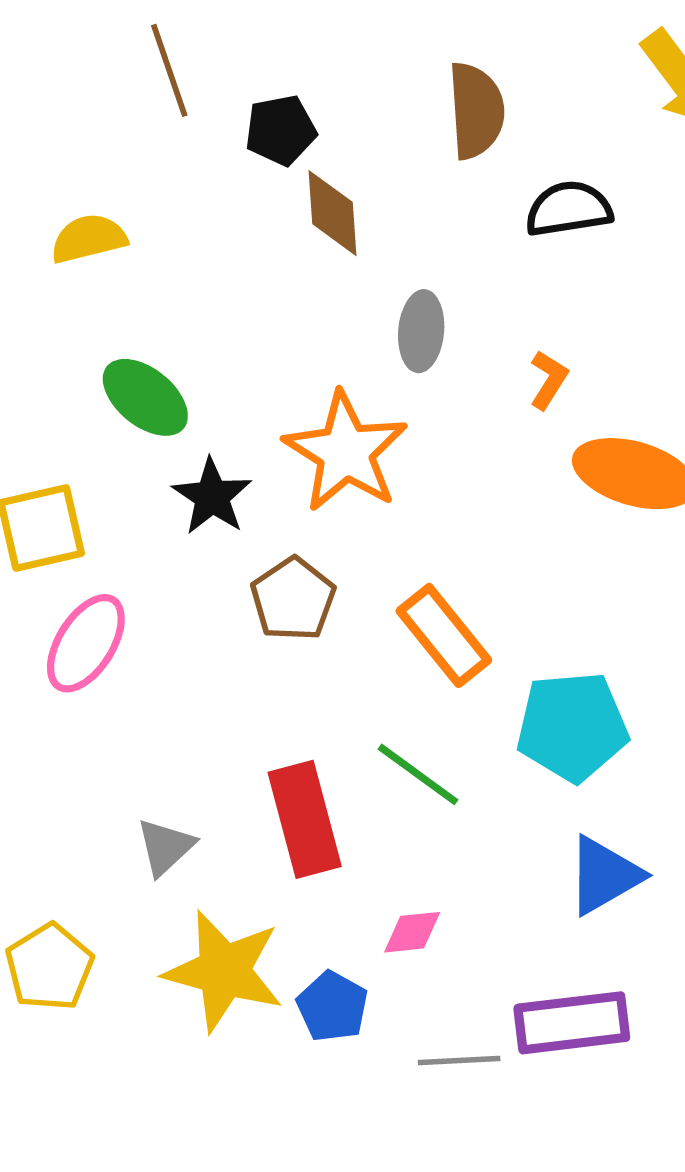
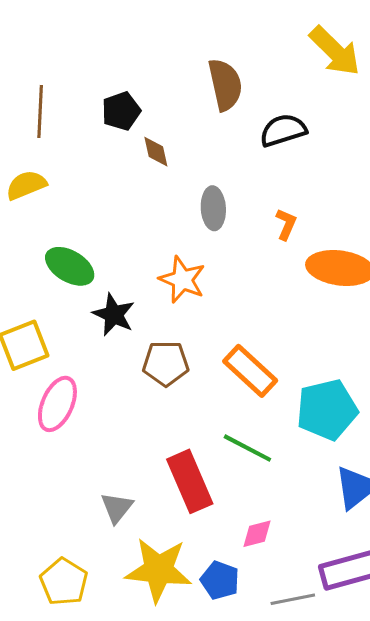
brown line: (169, 70) -> (40, 111), moved, turned 30
brown diamond: (333, 213) -> (156, 152), size x0.7
orange star: (346, 452) -> (182, 280), size x0.7
brown pentagon: (293, 599) -> (166, 363), turned -30

